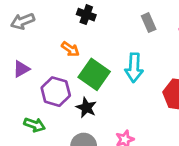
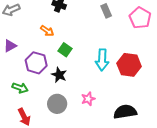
cyan arrow: (134, 68) -> (102, 60), moved
green square: (94, 74) -> (65, 50), size x0.6

